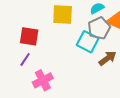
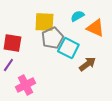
gray pentagon: (99, 28) -> (52, 38), moved

